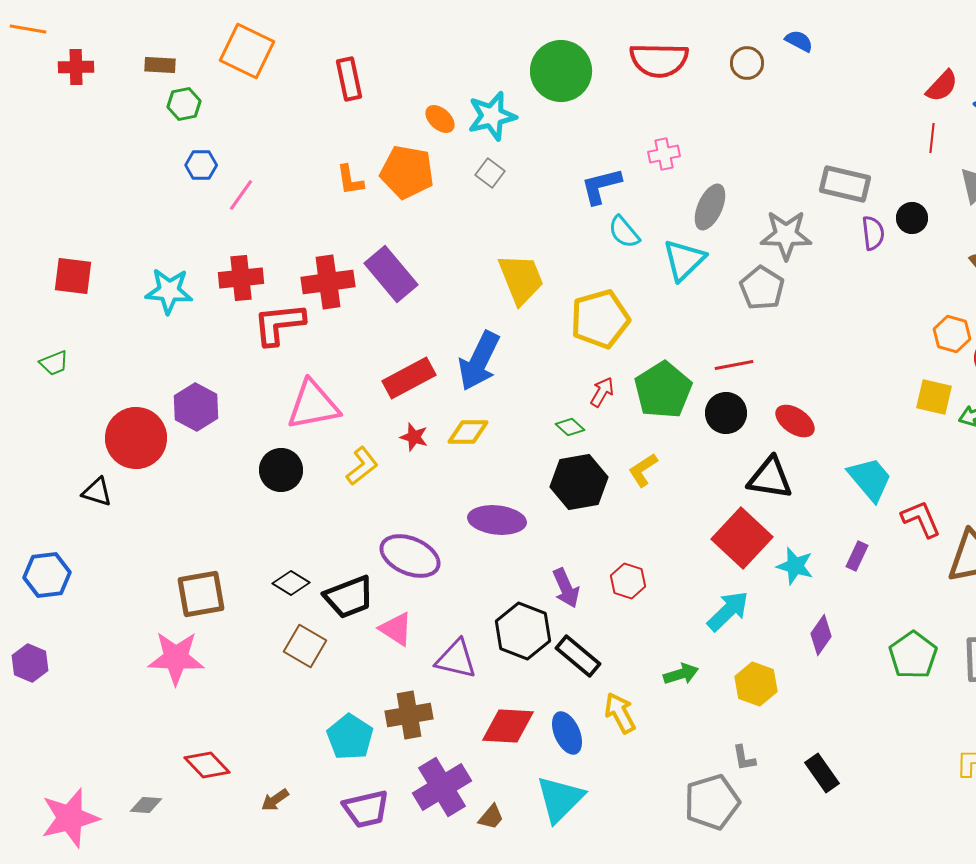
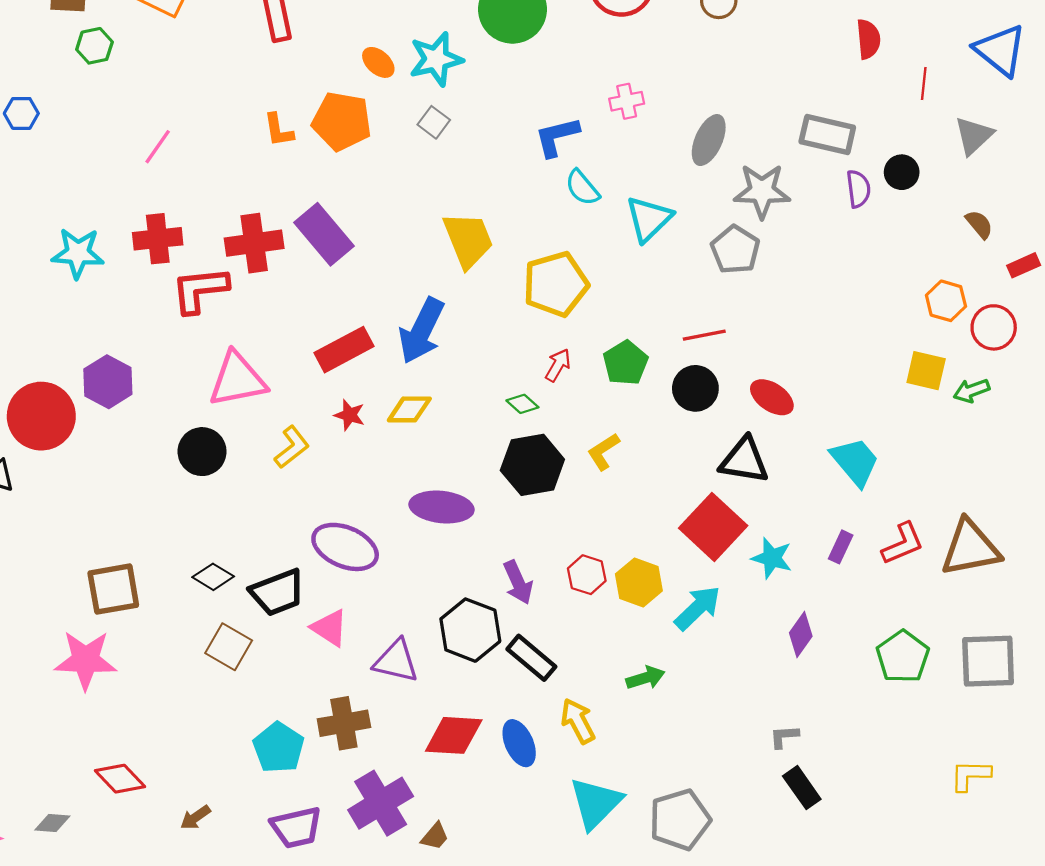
red semicircle: (942, 86) -> (868, 39), moved, turned -48
blue hexagon: (201, 165) -> (21, 113), moved
gray ellipse: (710, 207) -> (709, 140), moved
green pentagon: (663, 390) -> (626, 363), size x0.7
red L-shape: (921, 519) -> (903, 544), moved, turned 90
yellow hexagon: (756, 684) -> (639, 582), moved
gray L-shape: (744, 758) -> (784, 737), moved, turned 96
cyan triangle: (560, 799) -> (596, 803), moved

